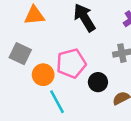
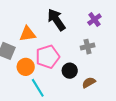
orange triangle: (34, 15) -> (27, 34), moved

